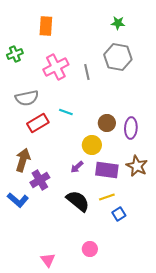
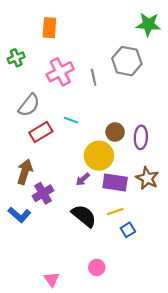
green star: (118, 23) -> (148, 24), moved, size x1.6
gray semicircle: (27, 98) -> (29, 105), turned -40
yellow circle: (92, 145) -> (99, 156), size x1.4

